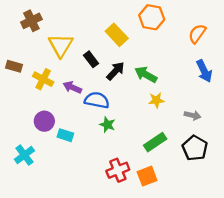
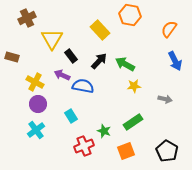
black rectangle: (91, 59) -> (71, 56), moved
yellow cross: (43, 79) -> (35, 82), moved
green star: (107, 125) -> (104, 131), moved
cyan rectangle: (65, 135) -> (71, 116), moved, turned 40
black pentagon: (195, 148) -> (167, 151), moved
cyan cross: (24, 155) -> (36, 130), moved
red cross: (118, 170) -> (84, 146), moved

